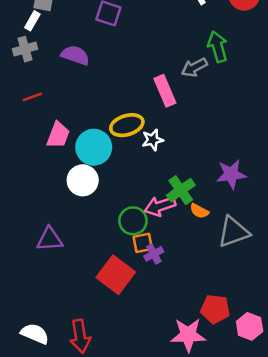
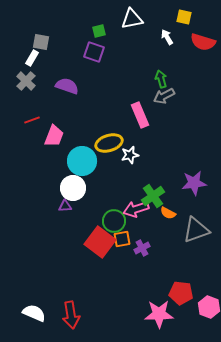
green arrow: (218, 47) -> (161, 79), moved, size x0.7
gray cross: (25, 49) -> (26, 81), turned -30
pink trapezoid: (58, 135) -> (54, 136), moved
purple triangle: (50, 239) -> (65, 206), moved, size x0.6
purple cross: (154, 254) -> (142, 248), moved
red square: (116, 275) -> (100, 242), moved

